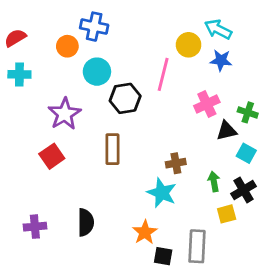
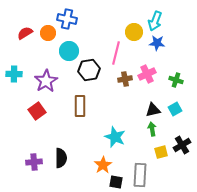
cyan arrow: (218, 29) -> (155, 21), turned -96
red semicircle: (15, 38) -> (25, 33), moved
cyan cross: (19, 74) -> (14, 74), moved
black triangle: (227, 131) -> (153, 110), moved
cyan square: (246, 153) -> (175, 109), turned 32
brown cross: (176, 163) -> (125, 79), moved
black cross: (243, 190) -> (182, 145), moved
purple cross: (35, 227) -> (34, 162), moved

